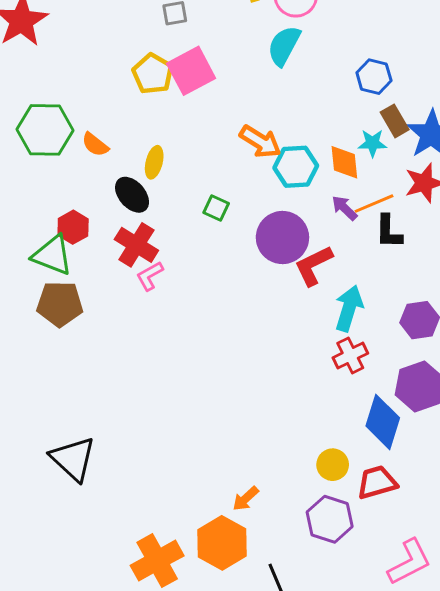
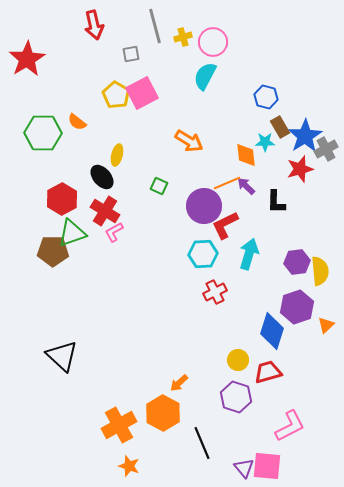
orange semicircle: (95, 145) -> (77, 122), moved
cyan hexagon: (296, 167) -> (203, 254), moved
orange line: (374, 204) -> (227, 183), moved
red hexagon: (73, 227) -> (62, 199), size x1.4
green triangle: (52, 255) -> (72, 233), moved, turned -40
red cross: (350, 356) -> (215, 292), moved

